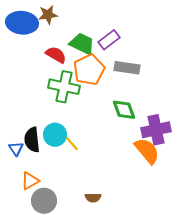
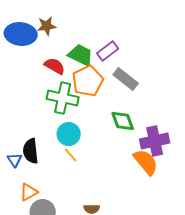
gray rectangle: (127, 68) -> (126, 79), turned 30
cyan circle: (55, 135) -> (69, 134), moved

